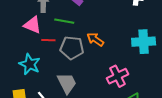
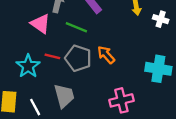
red line: (48, 40) -> (52, 56), moved

